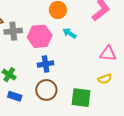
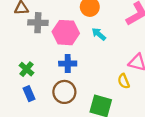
yellow semicircle: (105, 79) -> (124, 81), moved, turned 80
blue rectangle: (15, 96) -> (29, 94), turned 40

